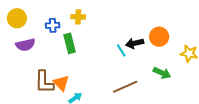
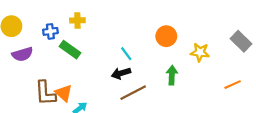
green rectangle: (70, 43) -> (70, 50), turned -36
black arrow: (135, 43) -> (121, 73), moved
green arrow: (162, 73) -> (172, 75), turned -108

